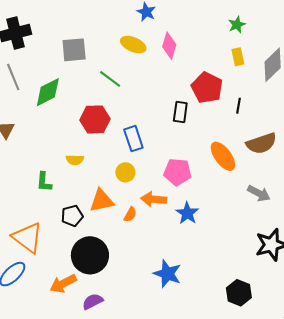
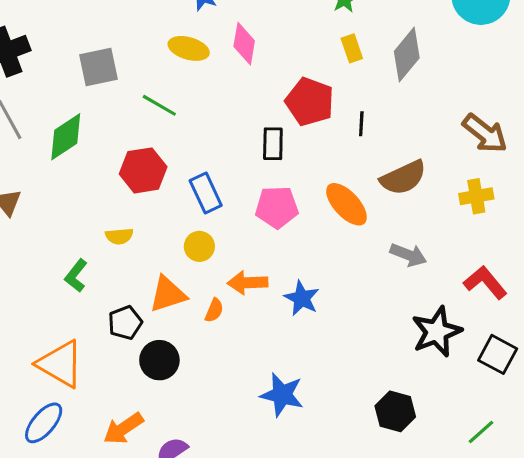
pink pentagon: (177, 172) -> (277, 207), moved
green L-shape: (44, 182) -> (76, 276), turned 40
black circle: (90, 255) -> (159, 360), moved, size x0.7

